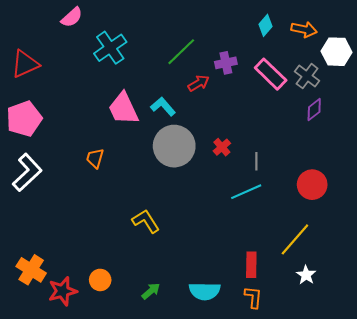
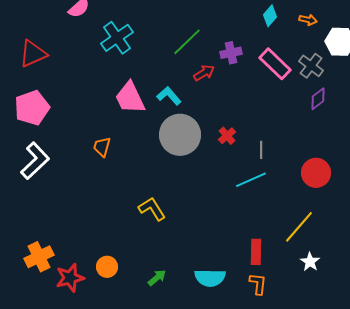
orange arrow: (304, 29) -> (308, 20), size x0.7
orange cross: (31, 270) -> (39, 257), turned 32

